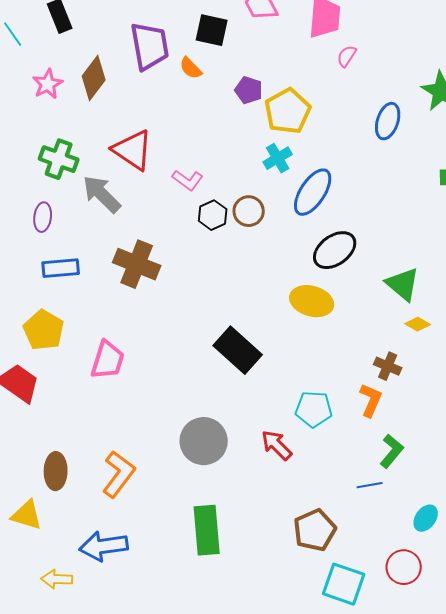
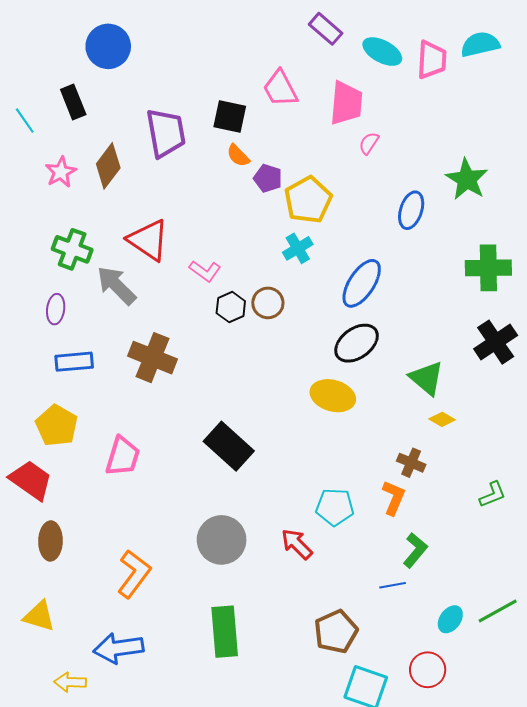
orange semicircle: (191, 68) -> (238, 156), moved
blue ellipse: (313, 192) -> (362, 283), moved
black rectangle: (238, 350) -> (229, 446), moved
brown ellipse: (56, 471) -> (50, 541), moved

